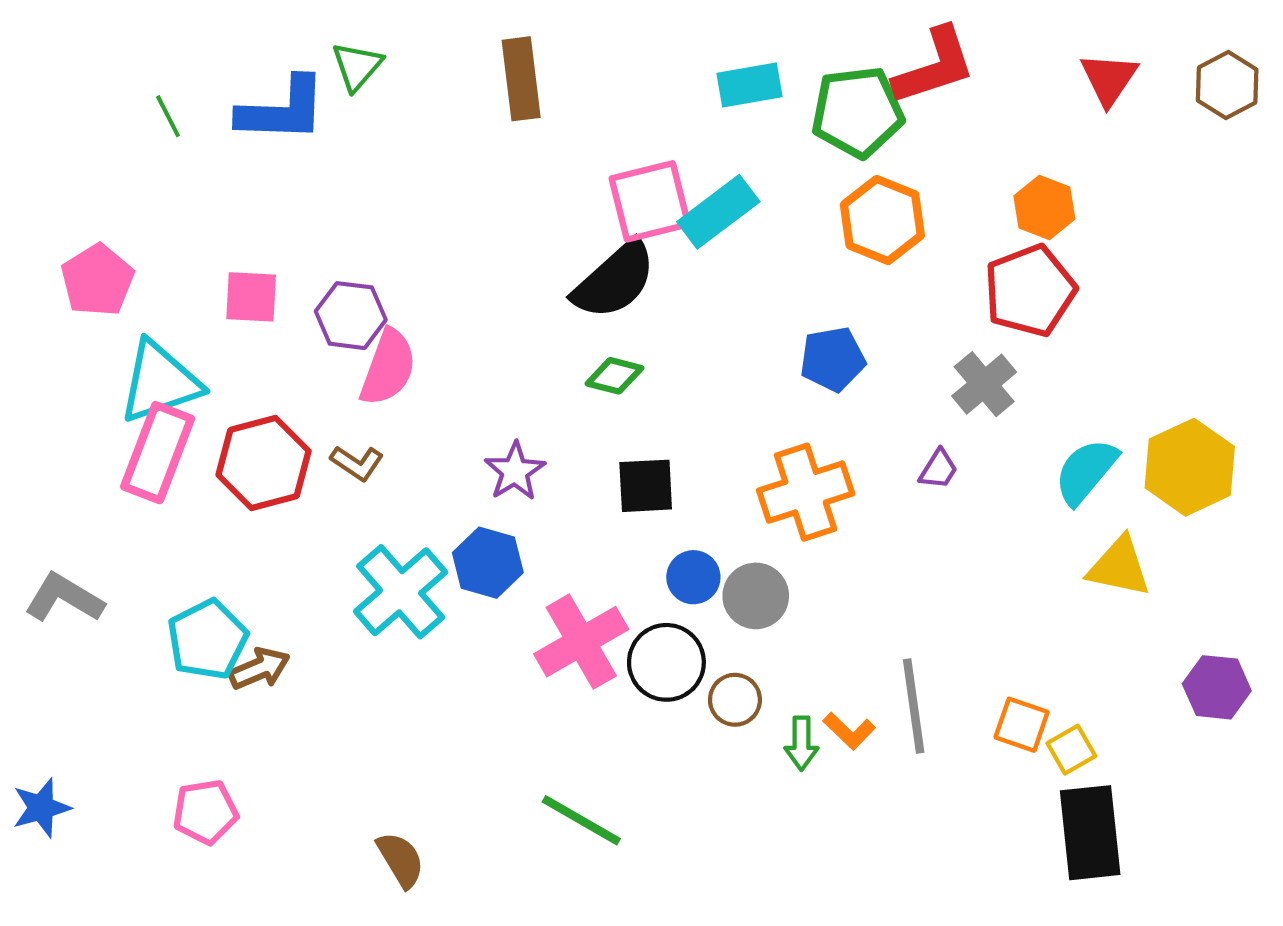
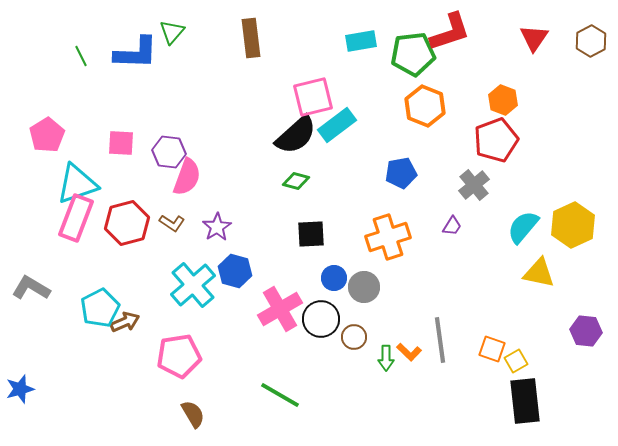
cyan rectangle: (718, 212) -> (337, 125), moved
purple star: (515, 471) -> (217, 227), moved
pink pentagon: (205, 812) -> (179, 356), moved, size x1.4

